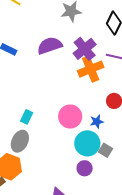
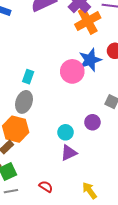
blue star: (97, 122) -> (90, 60), moved, size x1.6
cyan circle: (87, 143) -> (66, 132), moved, size x0.6

